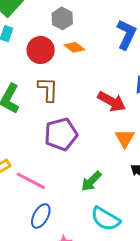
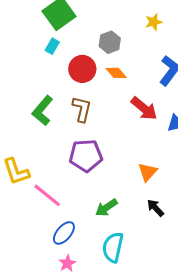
red arrow: (112, 102) -> (144, 108), moved
blue ellipse: (41, 216) -> (64, 233), moved
cyan semicircle: (105, 219) -> (113, 247), turned 60

